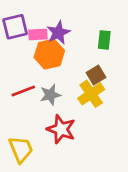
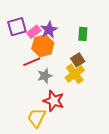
pink rectangle: (38, 34) -> (34, 32), turned -32
red line: (23, 91) -> (32, 62), moved
yellow trapezoid: (21, 149) -> (37, 118), moved, turned -130

